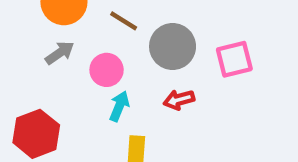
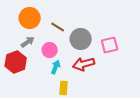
red arrow: (179, 100) -> (84, 64), size x1.5
red hexagon: (36, 134) -> (16, 62), moved

